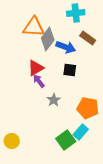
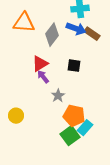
orange triangle: (34, 27) -> (24, 23), moved
blue arrow: (66, 47) -> (76, 29), moved
orange pentagon: (88, 108) -> (74, 116), moved
yellow circle: (12, 141) -> (16, 116), moved

